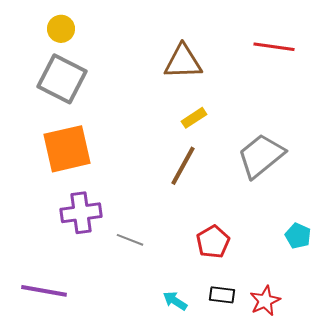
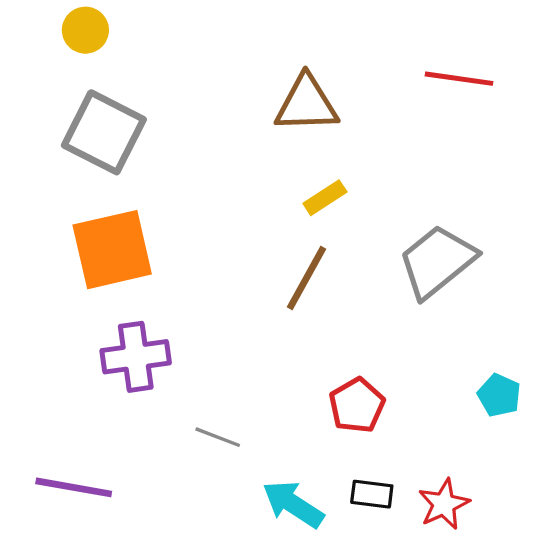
yellow circle: (61, 29) -> (85, 30), moved
gray line: (130, 240) -> (218, 437), moved
cyan arrow: (175, 301) -> (293, 504), size x1.5

